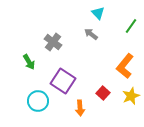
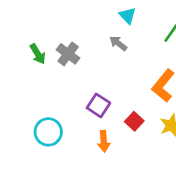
green arrow: (29, 62) -> (38, 54), moved
purple square: (63, 81) -> (98, 105), moved, size x0.7

